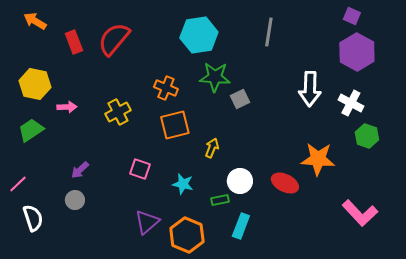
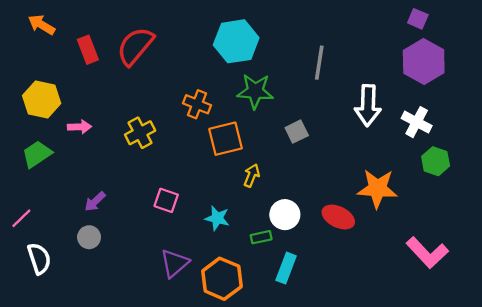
gray line: (269, 32) -> (319, 63), moved
gray square: (240, 99) -> (297, 132), moved
orange square: (175, 125) -> (226, 139), moved

